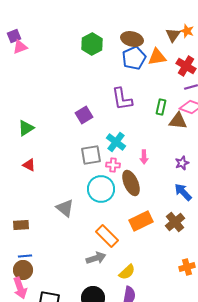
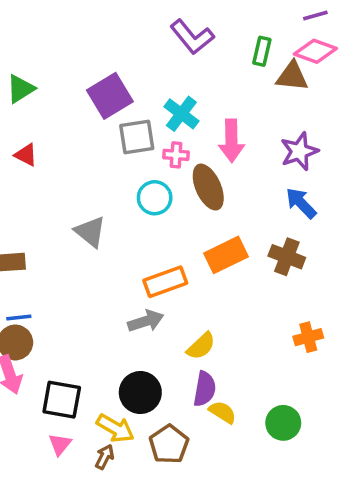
purple L-shape: (122, 99) -> (192, 37), turned -30
purple square: (84, 115) -> (110, 96), moved, size x1.4
pink arrow: (144, 157) -> (231, 141), size x1.6
purple star: (182, 163) -> (299, 151), size x1.5
cyan circle: (101, 189) -> (155, 198), size x0.7
brown cross: (175, 222) -> (287, 257), turned -30
orange rectangle: (107, 236) -> (165, 282), turned -65

